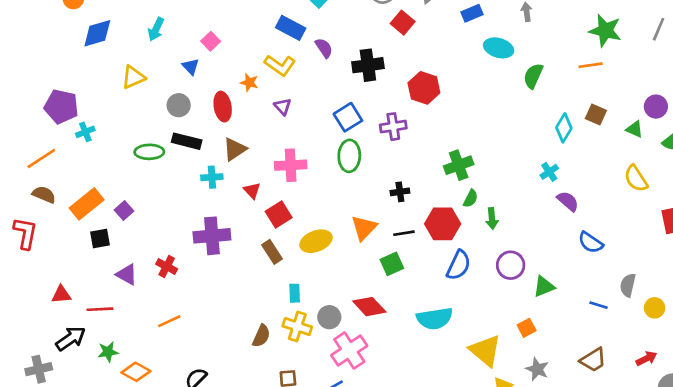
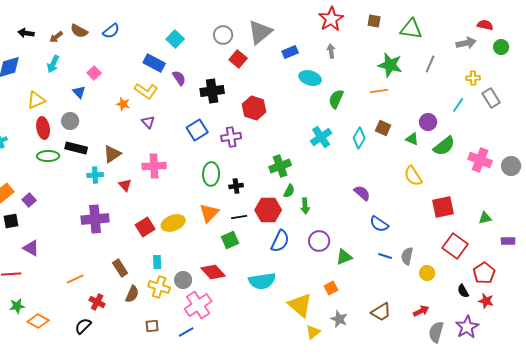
red ellipse: (223, 107) -> (43, 128), moved
green ellipse: (349, 156) -> (211, 174), moved
cyan cross: (549, 172) -> (321, 137), moved, size x1.5
red square: (279, 215) -> (145, 227), moved
brown rectangle: (272, 252) -> (120, 268), moved
red cross: (167, 267) -> (97, 302), moved
blue line: (599, 305) -> (385, 256), moved
orange line: (169, 321) -> (75, 279), moved

